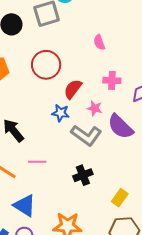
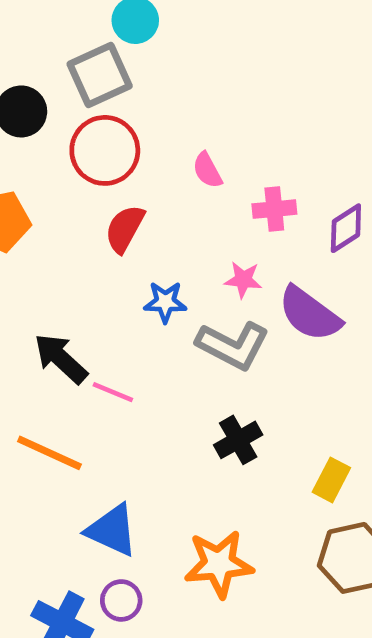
pink semicircle: (99, 42) -> (207, 170), moved
red circle: (46, 65) -> (105, 150), moved
red semicircle: (73, 89) -> (125, 229), moved
pink line: (37, 162) -> (113, 392), moved, turned 30

